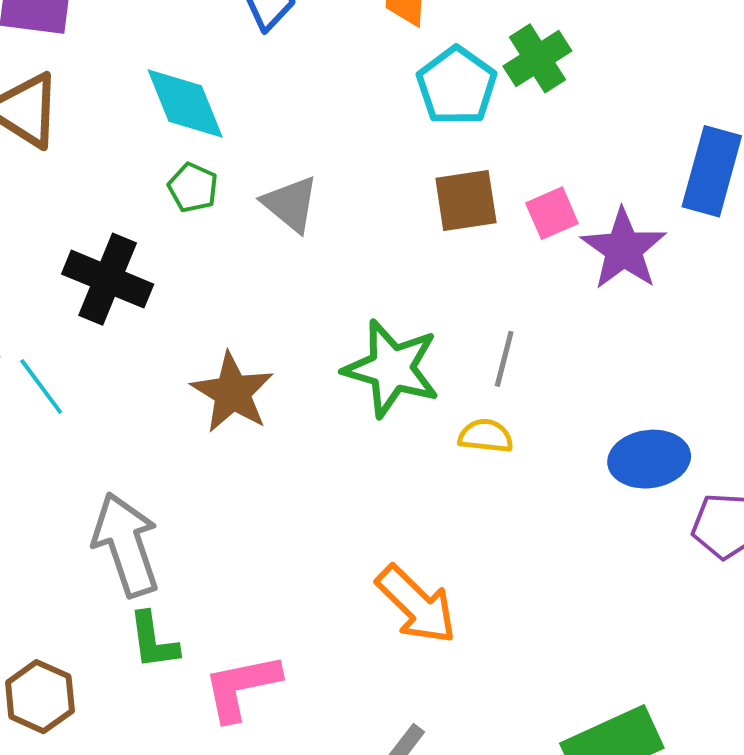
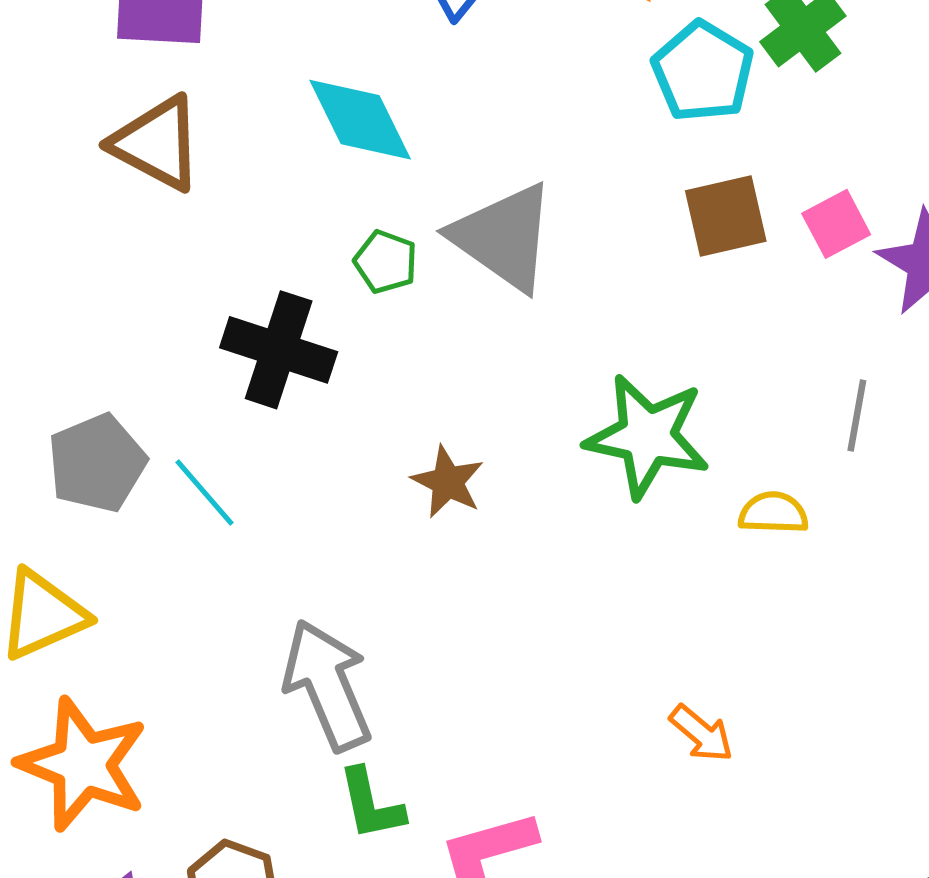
green pentagon: (193, 188) -> (386, 262), moved
gray triangle: (291, 204) -> (504, 237), size x1.5
gray line: (504, 359) -> (857, 416), moved
brown star: (232, 392) -> (448, 482), size x0.7
orange arrow: (416, 605) -> (701, 734), size x0.6

